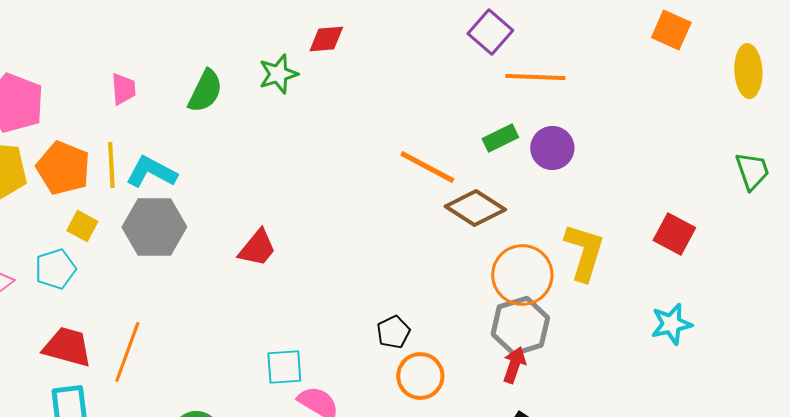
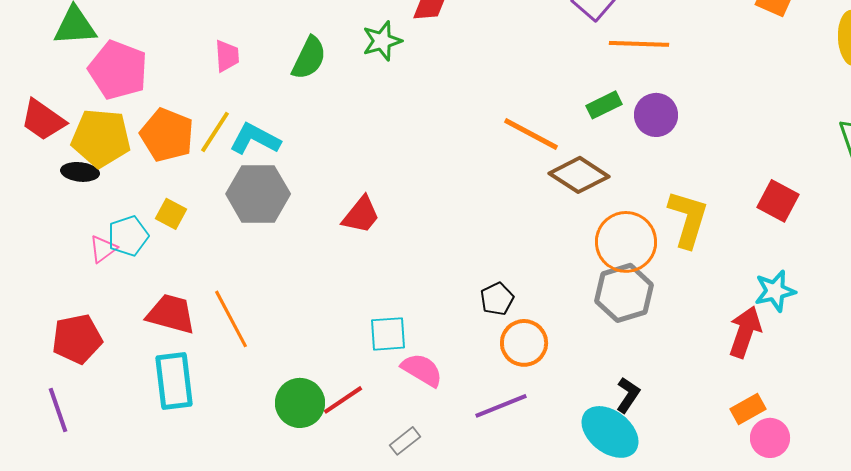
yellow line: (111, 165) -> (215, 132), turned 36
yellow square: (82, 226) -> (171, 214), moved
cyan pentagon: (55, 269) -> (128, 236), moved
orange line: (127, 352) -> (231, 319), turned -48
red arrow: (514, 365) -> (745, 332), moved, size x1.4

